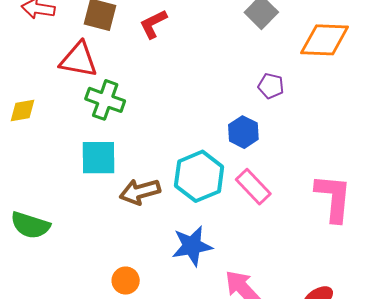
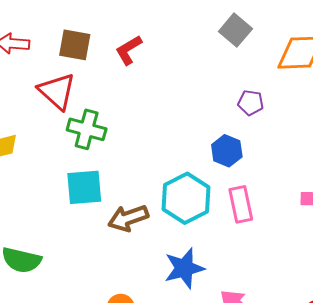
red triangle: (79, 60) -> (57, 91), turned 36
pink rectangle: (253, 187) -> (241, 204), turned 36

